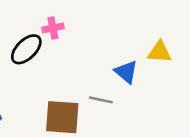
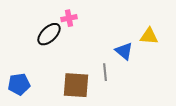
gray line: (101, 100) -> (105, 72), turned 72

